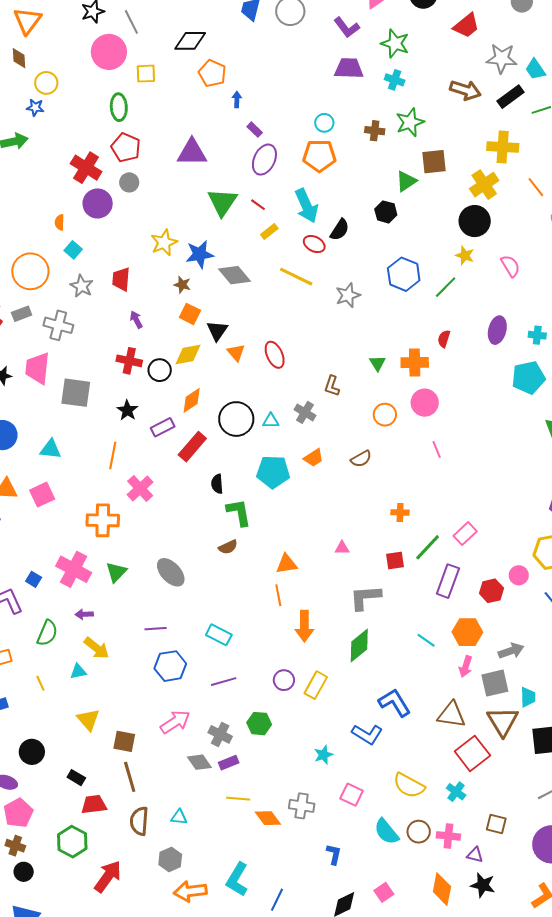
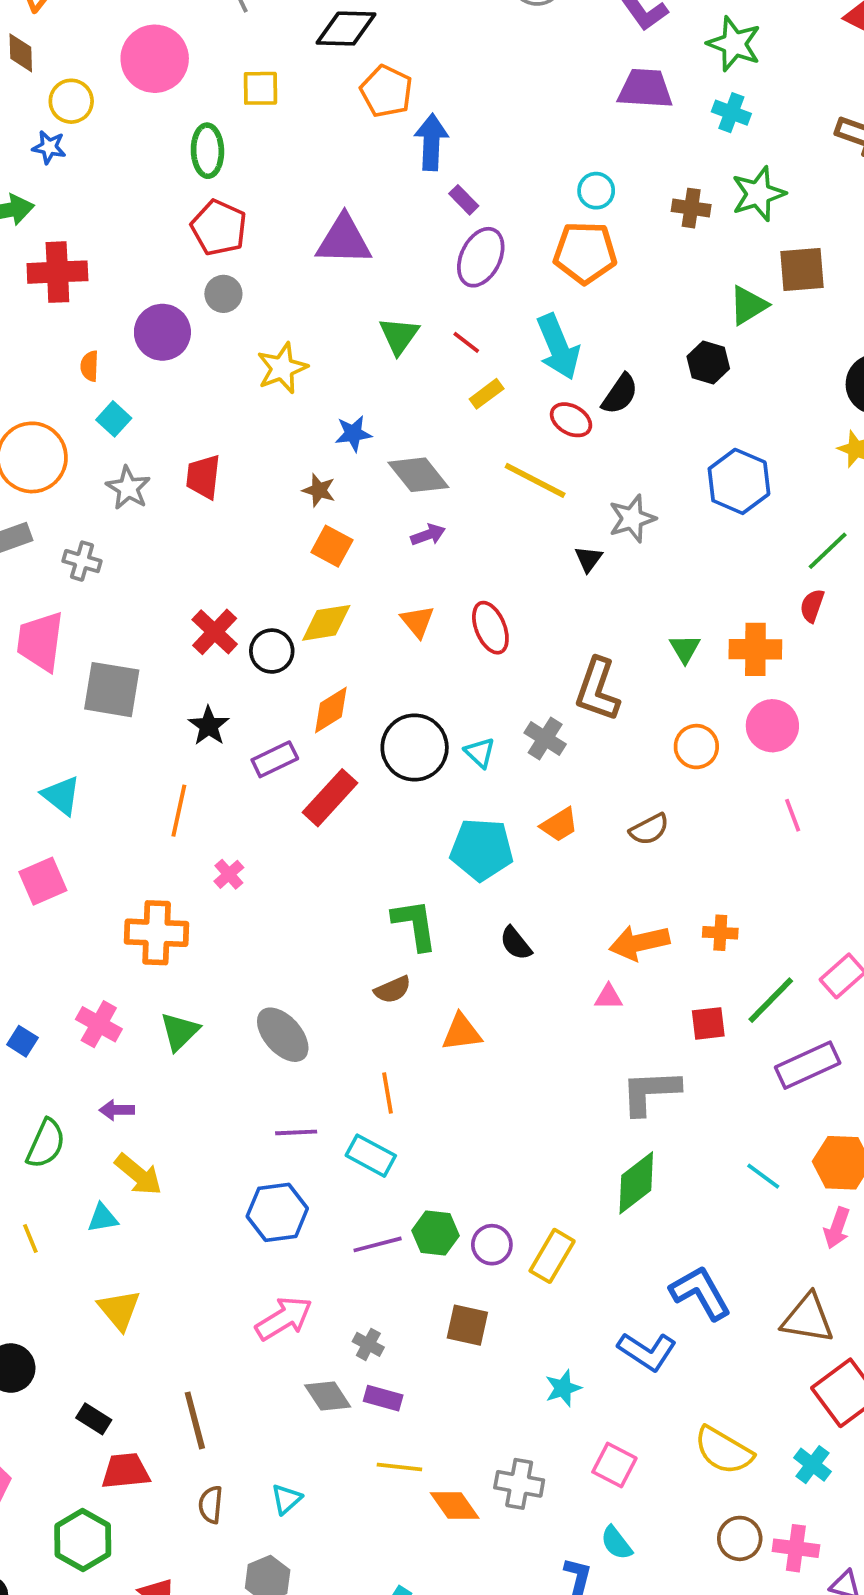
pink circle: (109, 52) -> (155, 59), moved
blue arrow: (237, 99) -> (431, 142), size x1.8
red cross: (86, 168) -> (57, 272), moved, turned -36
green triangle: (222, 202) -> (399, 336), size x0.7
yellow star: (164, 243) -> (282, 368), moved
blue star: (200, 254) -> (353, 434), size x0.7
green line: (446, 287) -> (828, 551), moved
purple arrow: (136, 320) -> (428, 535), moved, turned 96
gray cross: (58, 325) -> (82, 561), size x0.7
black triangle: (217, 331) -> (588, 559), moved, size x0.7
red cross: (129, 361) -> (215, 632), turned 30
brown L-shape: (332, 386) -> (597, 690), size x1.6
cyan triangle: (271, 421) -> (480, 753), turned 42
cyan triangle: (51, 449) -> (61, 795), turned 30
black semicircle: (217, 484) -> (516, 943), moved, turned -36
pink cross: (140, 488) -> (229, 874), size x0.6
orange triangle: (287, 564) -> (462, 1032), moved
pink cross: (74, 569) -> (99, 1024), size x0.7
purple rectangle: (448, 581) -> (808, 1065), turned 44
orange line: (278, 595) -> (387, 1093), moved
orange arrow: (304, 626) -> (639, 943), moved, turned 76
purple line: (156, 629) -> (296, 1132), moved
green hexagon: (259, 724) -> (436, 1233), moved
gray cross: (220, 734) -> (368, 1344), size x0.7
brown square: (124, 741) -> (467, 1325), moved
purple rectangle: (229, 763) -> (383, 1398), turned 36
cyan triangle: (179, 817) -> (286, 1499), turned -48
brown semicircle: (139, 821) -> (211, 1505), size x0.7
cyan semicircle: (386, 832) -> (616, 1543), moved, size x0.7

